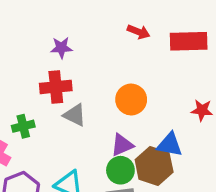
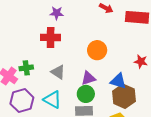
gray triangle: (75, 115) -> (58, 72), moved
green cross: (23, 126) -> (26, 68), moved
brown hexagon: (154, 166) -> (124, 96), moved

